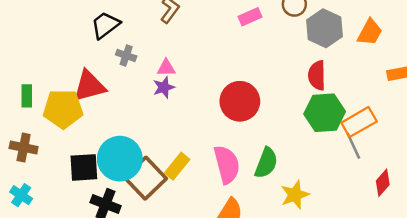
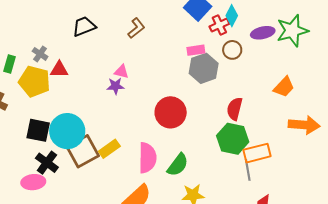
gray hexagon: (325, 28) -> (204, 68), moved
gray cross: (126, 55) -> (40, 54), moved
red triangle: (89, 86) -> (59, 70), size x0.7

